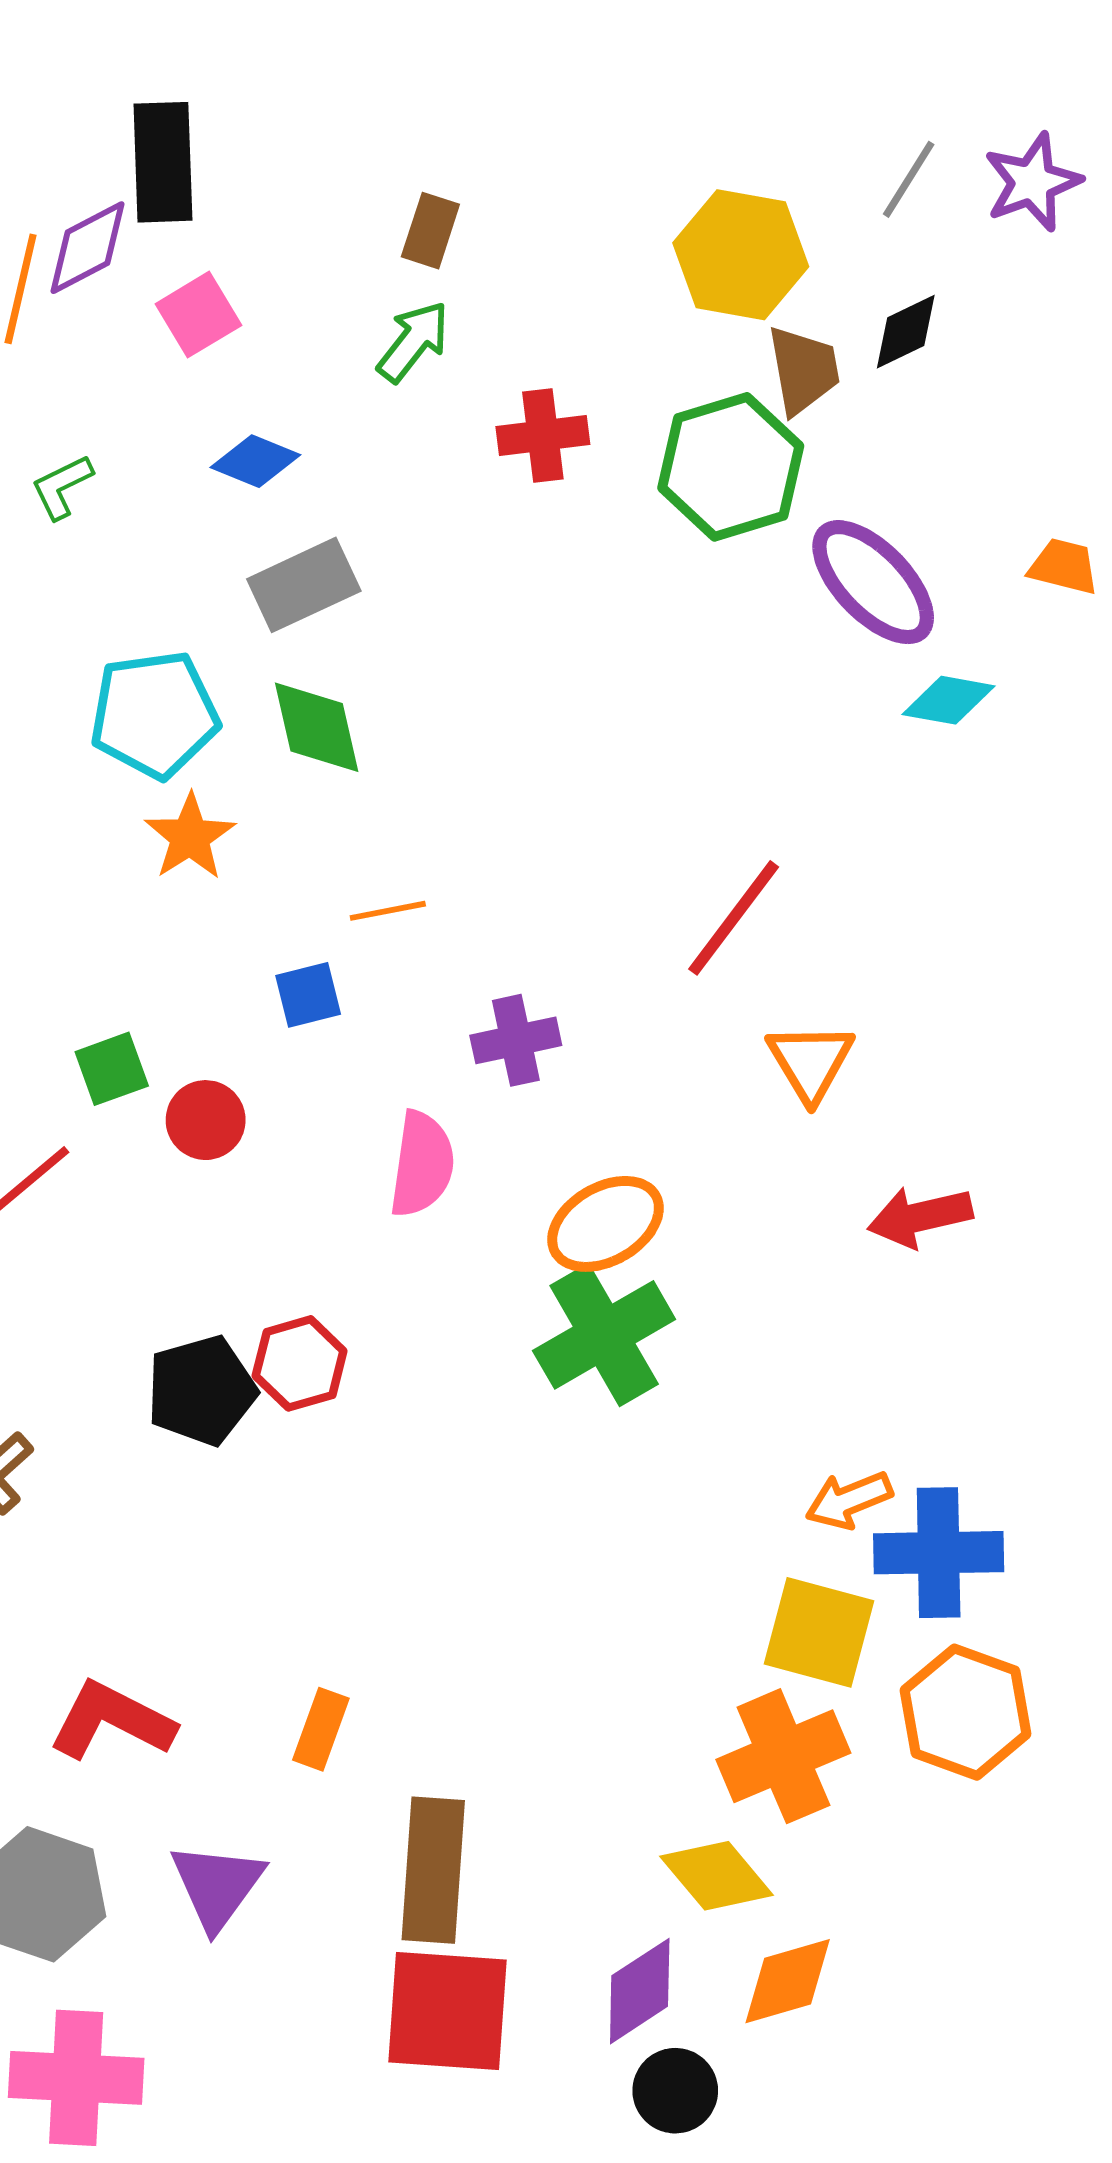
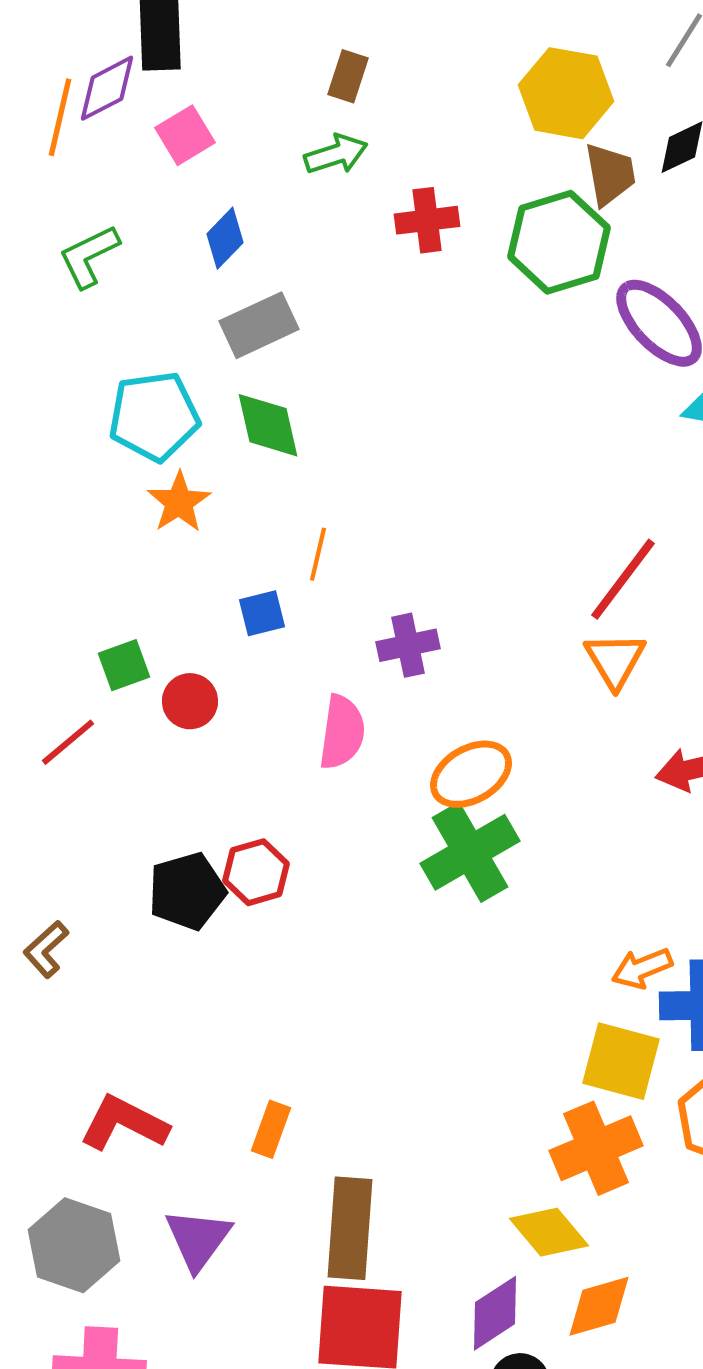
green arrow: (413, 342) -> (336, 154), turned 34
blue diamond: (255, 461) -> (225, 238), turned -68
green L-shape: (62, 487) -> (89, 256), size x1.4
orange line: (388, 911) -> (318, 554), turned -66
red line: (734, 918) -> (623, 579), moved

